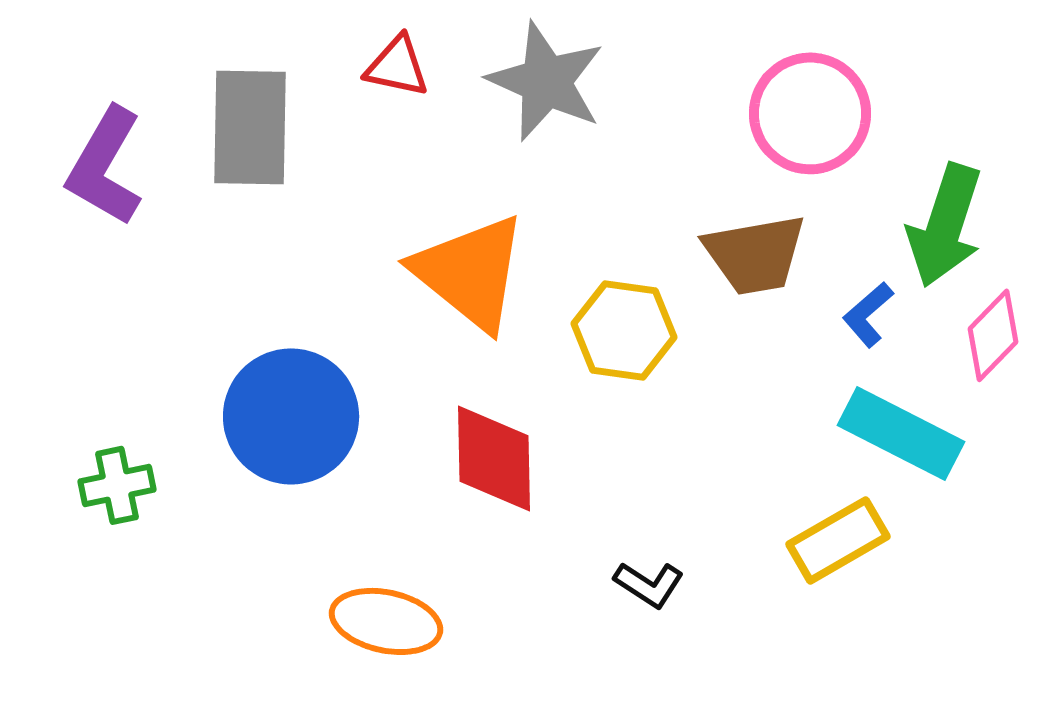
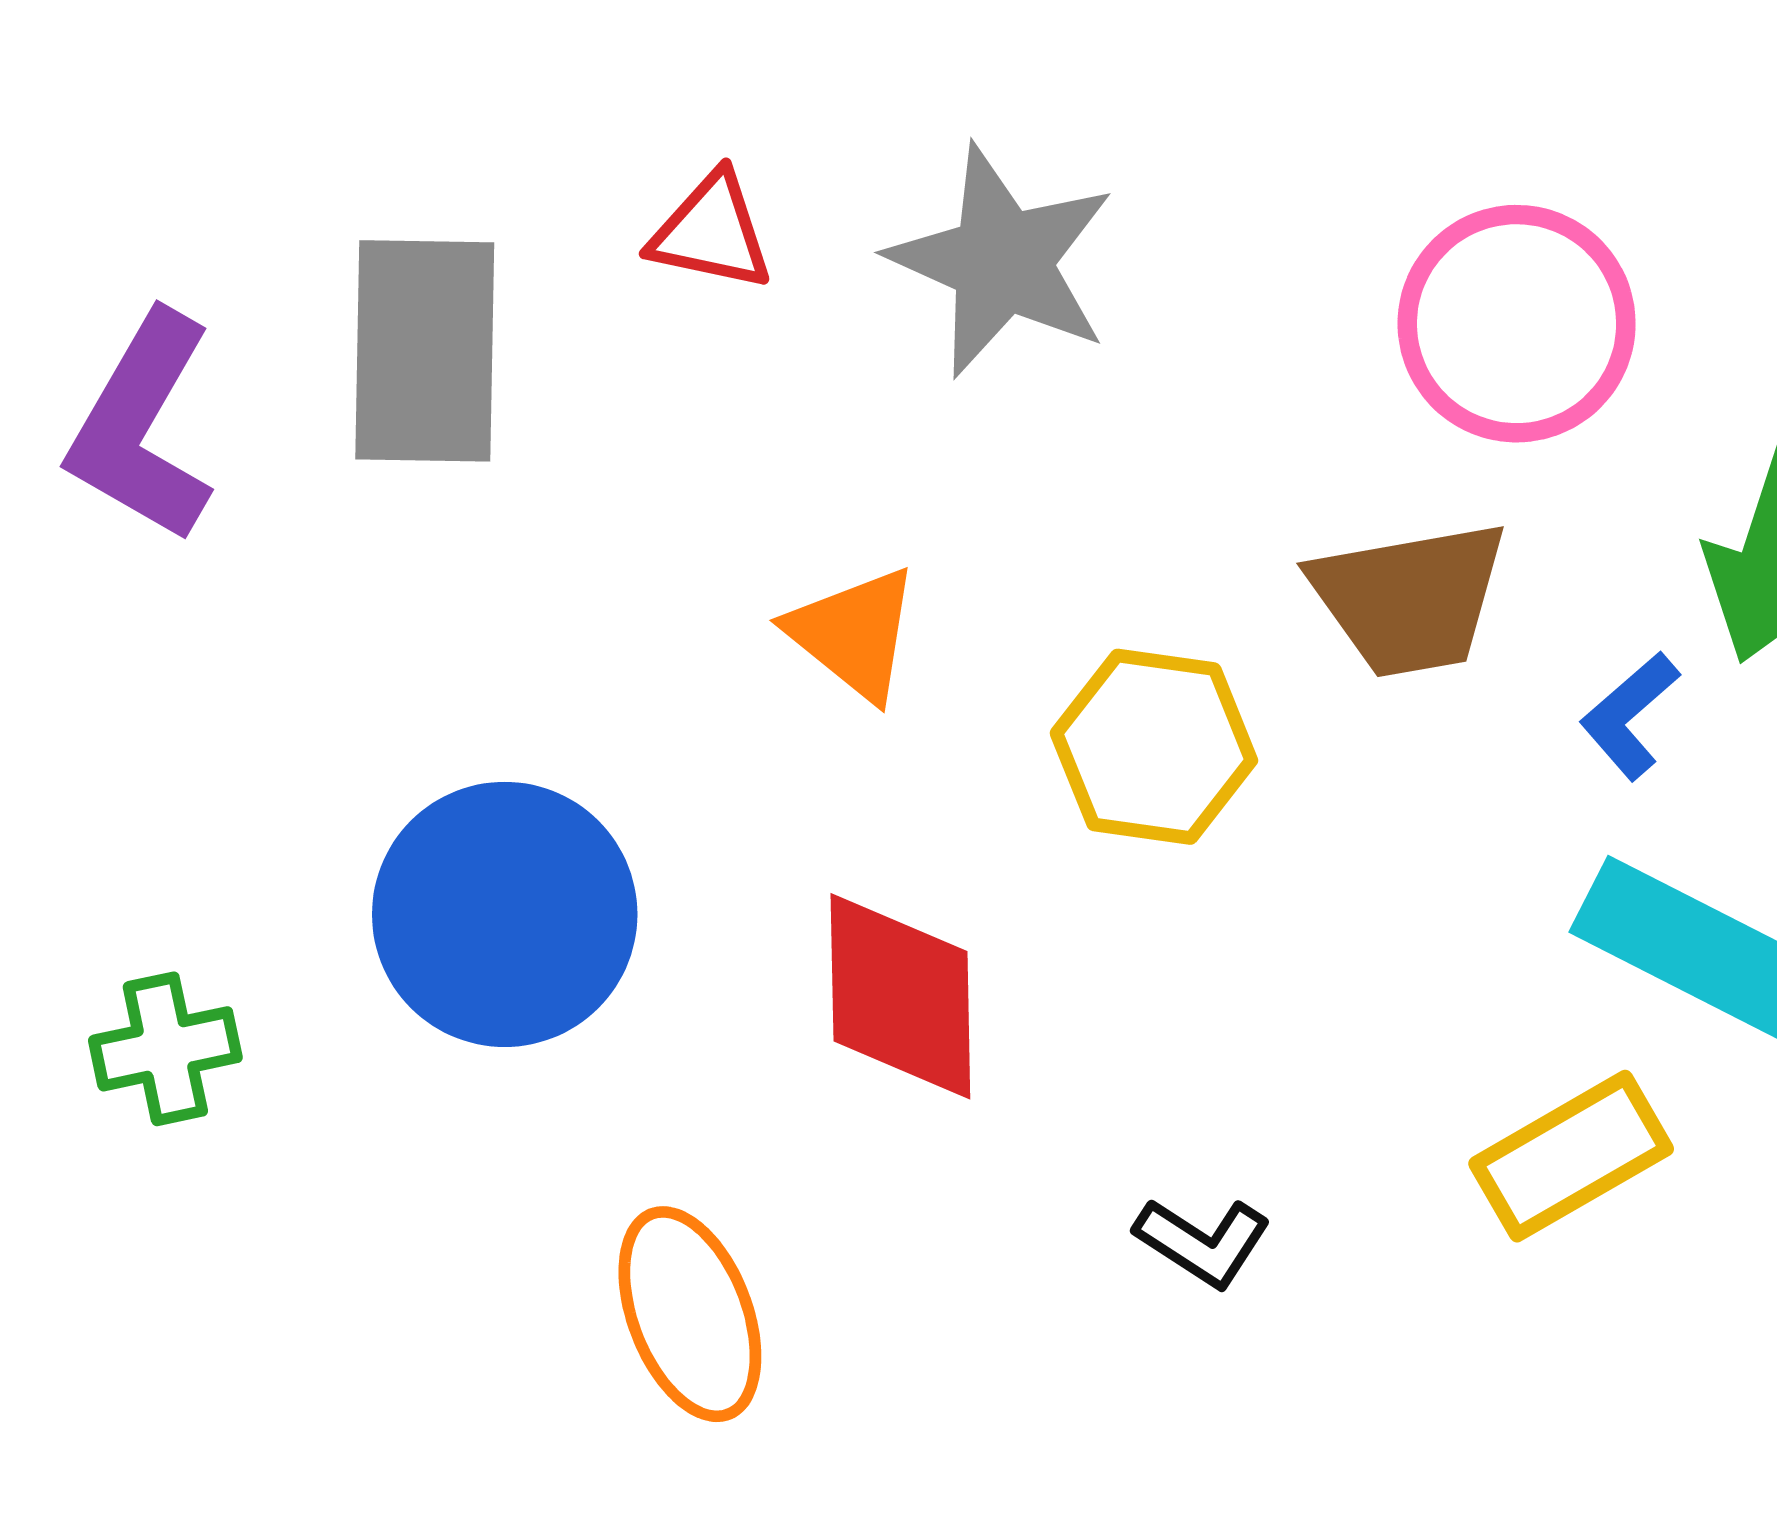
orange triangle: (470, 272) -> (854, 634), size x0.6
orange ellipse: (386, 621) -> (690, 1314), turned 57

